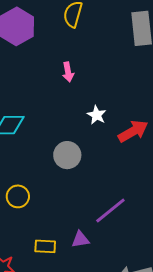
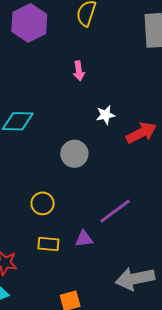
white star: (97, 115) -> (105, 115), turned 30
yellow circle: (18, 196) -> (43, 203), moved

